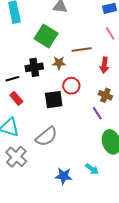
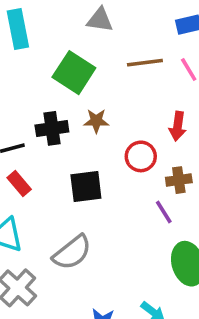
brown line: (82, 49) -> (145, 63), moved
red circle: (71, 86) -> (141, 156), moved
brown cross: (105, 95) -> (179, 180), turned -32

